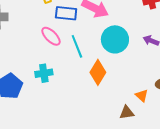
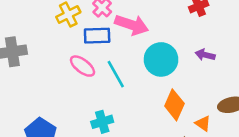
orange diamond: (98, 72) -> (174, 105), moved
cyan cross: (44, 73) -> (102, 122), moved

